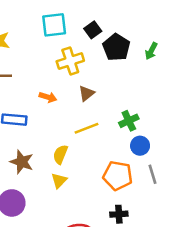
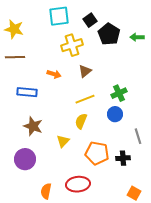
green arrow: (151, 51) -> (137, 37), turned 64
blue circle: (140, 146) -> (115, 114), moved
yellow semicircle: (60, 154) -> (81, 121), moved
orange pentagon: (118, 176) -> (97, 153), moved
black cross: (119, 214) -> (123, 158), moved

